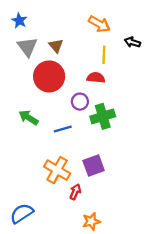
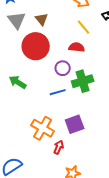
yellow line: (104, 55) -> (84, 27), turned -42
blue line: (63, 129) -> (58, 92), moved

